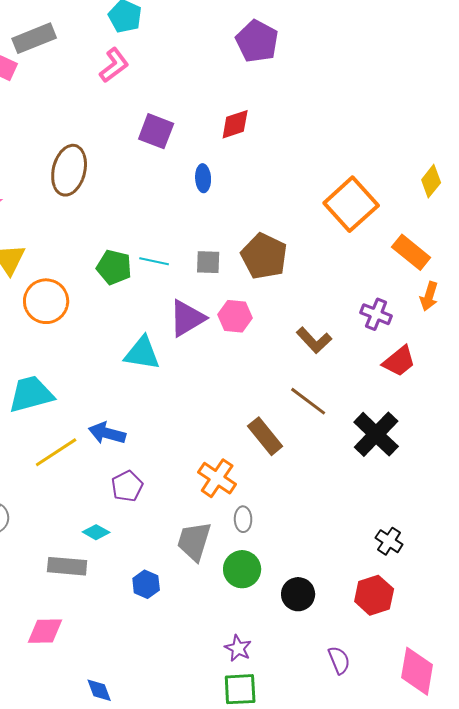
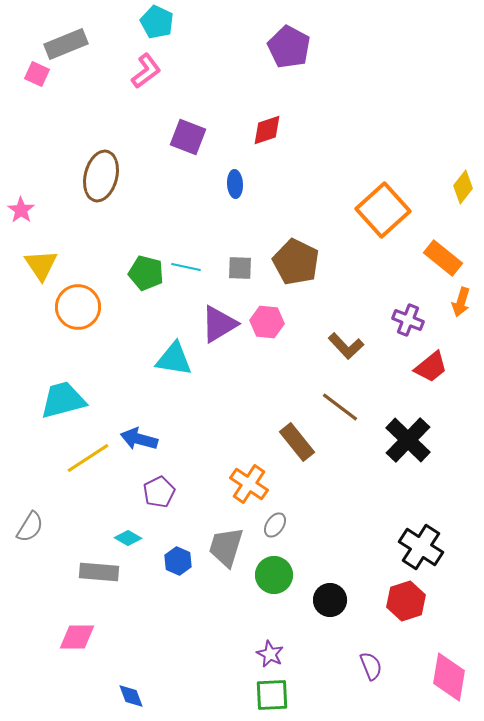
gray ellipse: (243, 519) -> (275, 525), turned 35
black cross: (389, 541) -> (421, 547), size x1.6
blue hexagon: (146, 584) -> (178, 561), moved

